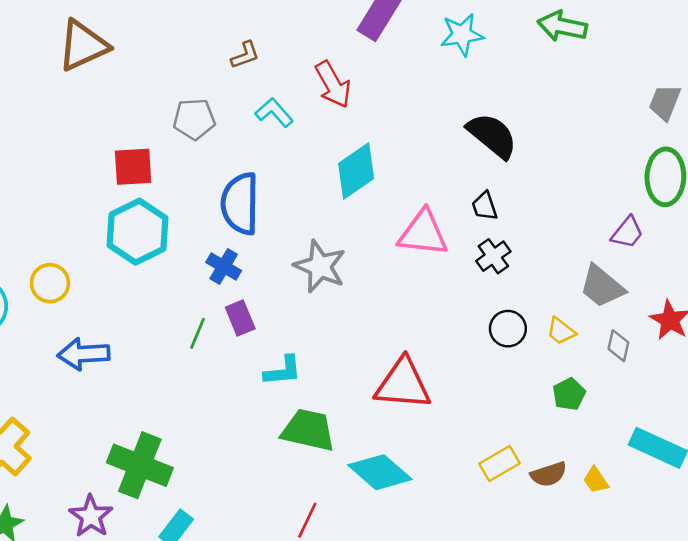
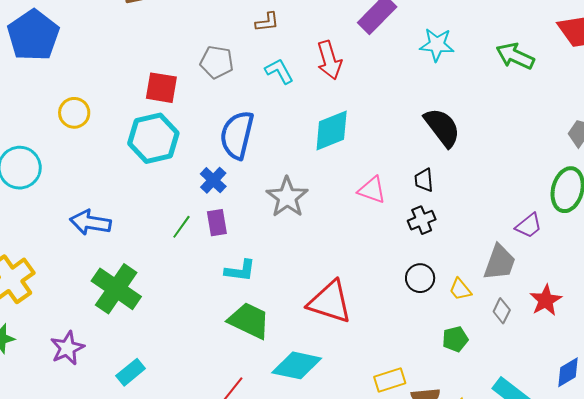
pink triangle: (423, 233) -> (372, 190), size x0.7
yellow circle: (50, 283) -> (74, 113), moved
gray trapezoid: (602, 286) -> (500, 262), turned -123
green cross: (140, 465) -> (116, 289), moved
cyan diamond: (380, 472) -> (297, 365), turned -42

